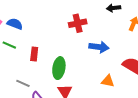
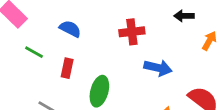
blue semicircle: (15, 24) -> (70, 29), moved

